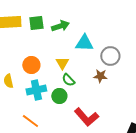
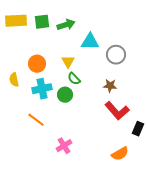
brown star: (100, 76) -> (110, 86), moved
red L-shape: (86, 117) -> (117, 111), moved

